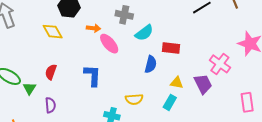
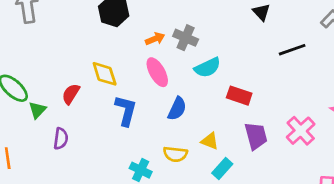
orange arrow: (93, 28) -> (155, 39), moved, turned -40
yellow diamond: (53, 32) -> (105, 74), moved
blue semicircle: (151, 64) -> (177, 109), moved
yellow triangle: (177, 83) -> (210, 141), moved
purple trapezoid: (203, 84) -> (256, 136), moved

